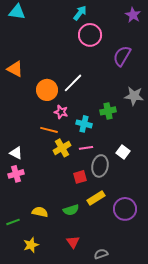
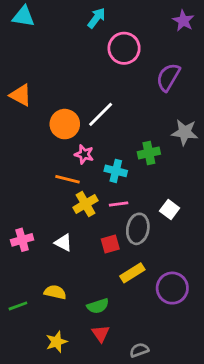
cyan arrow: (80, 13) -> (96, 18), moved
white triangle: (16, 153) -> (63, 243), moved
green semicircle: (71, 210) -> (98, 306), moved
yellow star: (31, 245) -> (57, 342), moved

